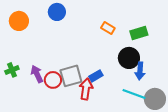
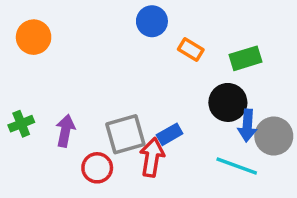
blue circle: (57, 12) -> (152, 21), moved
purple arrow: (37, 74) -> (65, 131), turned 36
red circle: (53, 80) -> (97, 168), moved
gray circle: (155, 99) -> (274, 136), moved

